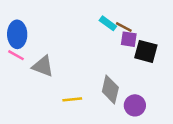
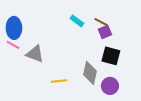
cyan rectangle: (108, 23) -> (77, 21), moved
purple square: (129, 39) -> (105, 32), turned -32
black square: (146, 51) -> (111, 56), moved

